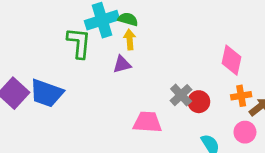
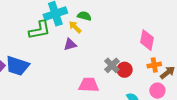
green semicircle: (128, 19) -> (84, 16), moved
yellow arrow: (130, 40) -> (75, 27), turned -40
green L-shape: (79, 43) -> (39, 30), turned 75

